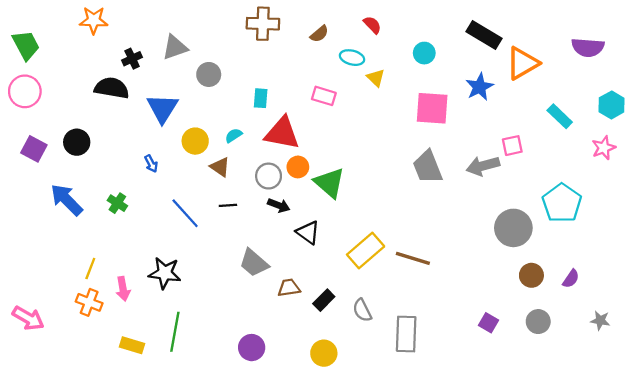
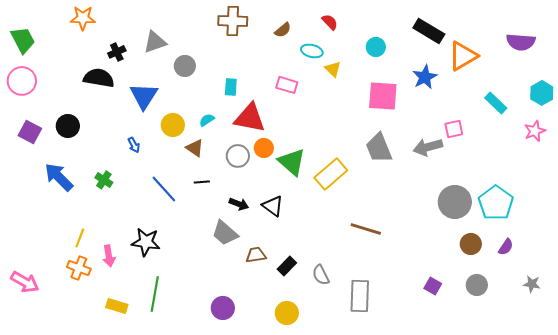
cyan pentagon: (562, 203) -> (496, 203), moved
black arrow: (279, 205) -> (239, 204), moved
yellow rectangle: (366, 250) -> (331, 174), moved

